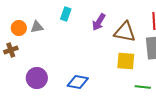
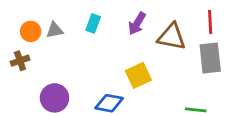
cyan rectangle: (66, 14) -> (93, 23), moved
yellow square: (126, 61) -> (138, 75), moved, turned -30

